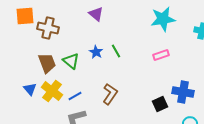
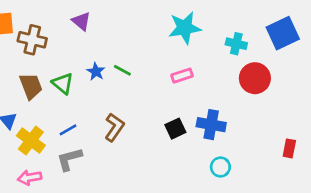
purple triangle: (96, 14) -> (81, 21), moved
green line: (116, 51) -> (122, 70), turned -32
yellow cross: (52, 91) -> (31, 140), moved
black square: (160, 104) -> (175, 129), moved

